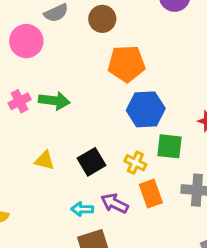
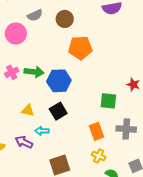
blue hexagon: (146, 109) -> (59, 81), moved
yellow cross: (135, 163) -> (99, 156), moved
purple arrow: (115, 203) -> (24, 142), moved
cyan arrow: (82, 209) -> (42, 131), moved

